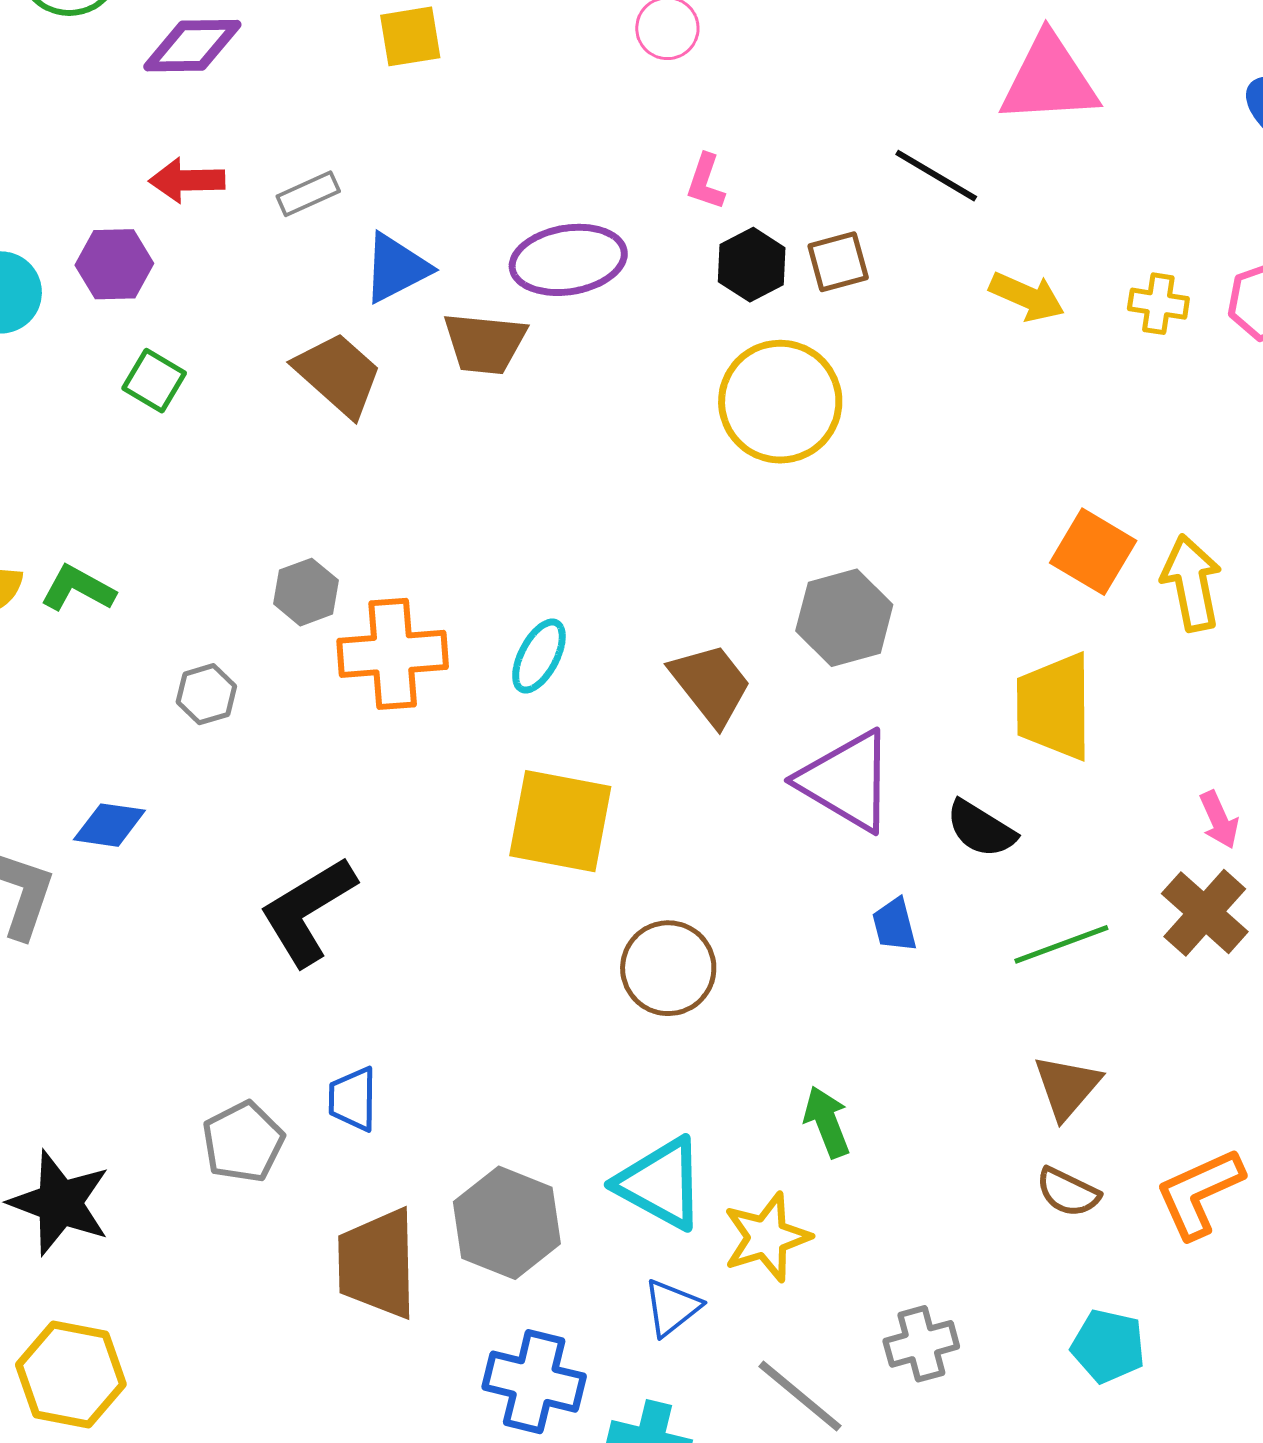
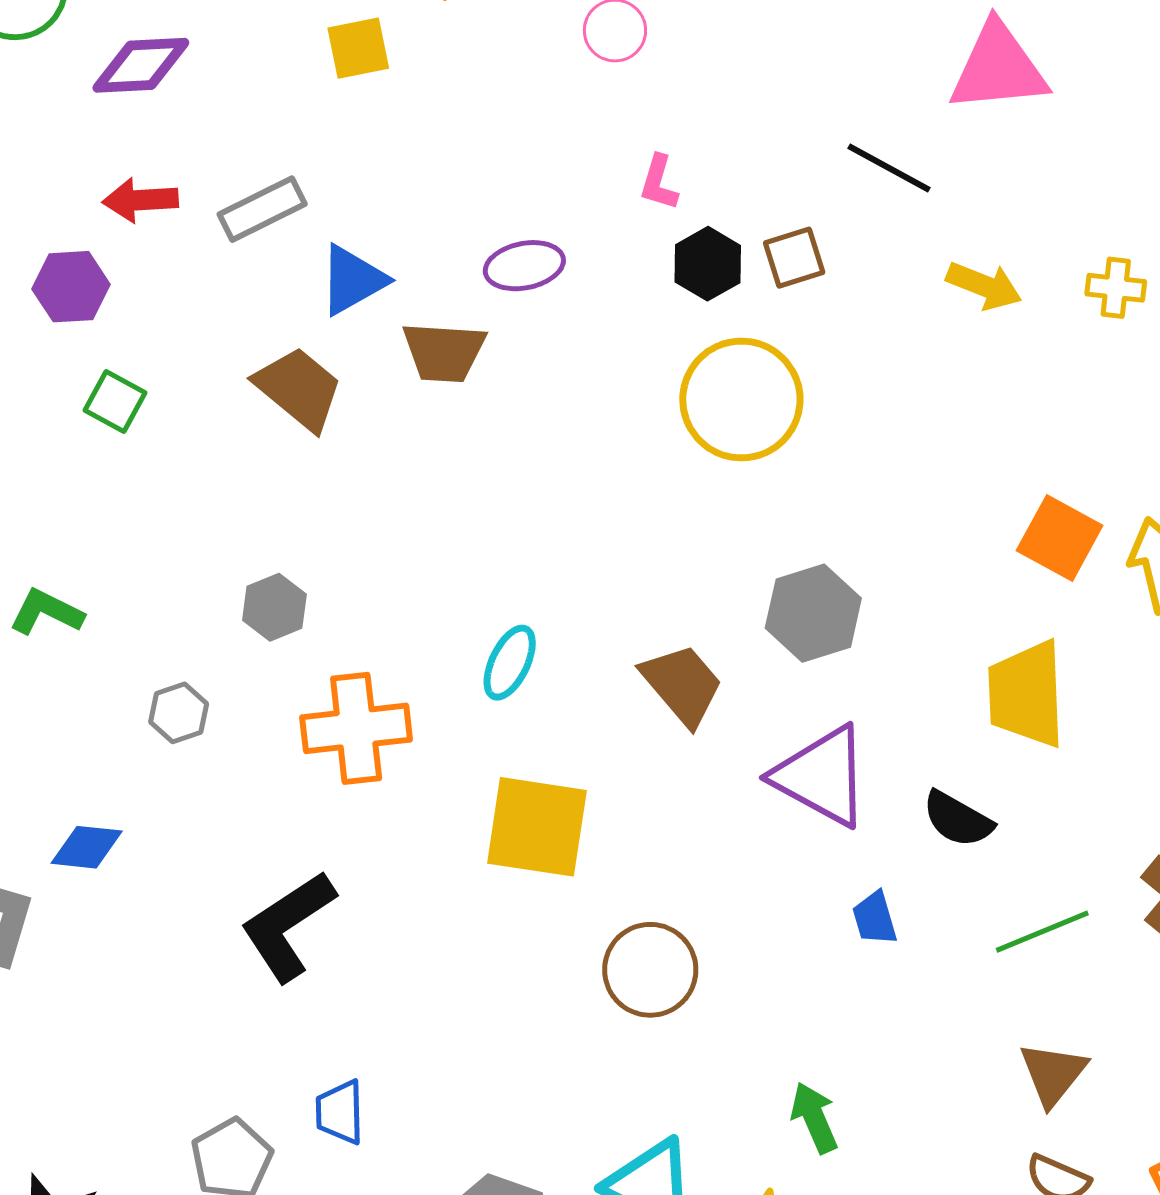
gray rectangle: (308, 194) -> (262, 209), size x1.4
purple ellipse: (568, 260) -> (524, 266), size x0.7
orange cross: (393, 654) -> (356, 728), moved

